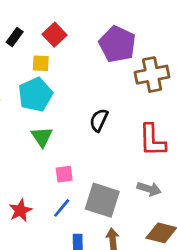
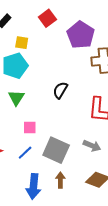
red square: (55, 35) -> (47, 18), moved

